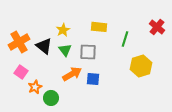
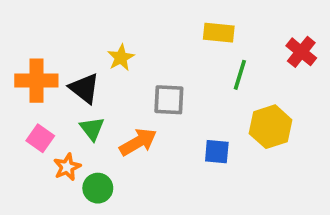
yellow rectangle: (99, 27) -> (219, 33), moved
orange cross: (19, 42) -> (36, 81), turned 30
green triangle: (65, 50) -> (92, 129), moved
blue square: (93, 79) -> (217, 152), moved

